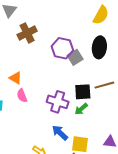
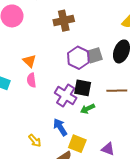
brown cross: (27, 33) -> (64, 21), moved
purple hexagon: (62, 48) -> (78, 58), moved
black square: (83, 92) -> (83, 88), moved

